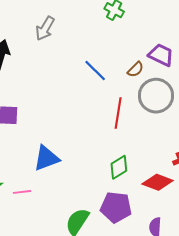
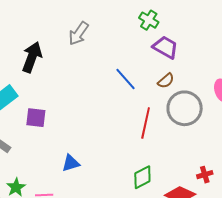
purple trapezoid: (161, 55) -> (165, 47), moved
blue triangle: (46, 158) -> (71, 163), size x0.7

